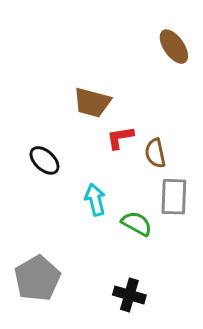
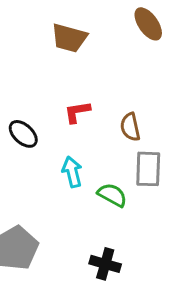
brown trapezoid: (92, 102) -> (69, 38), moved
red L-shape: (120, 138) -> (77, 112), moved

